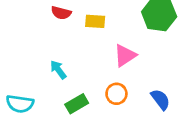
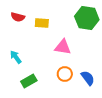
pink triangle: (125, 55) -> (63, 47), turned 42
orange circle: (116, 94) -> (65, 74), moved

